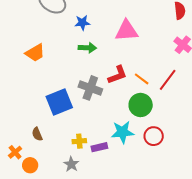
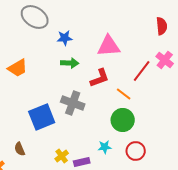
red L-shape: (117, 75) -> (100, 78), moved
red line: (168, 80) -> (142, 71), moved
cyan star: (122, 132) -> (105, 147), size x0.6
yellow cross: (79, 141) -> (62, 156), turned -32

